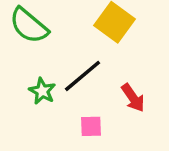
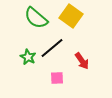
green semicircle: (29, 26) -> (36, 18), moved

